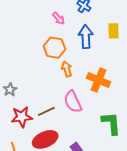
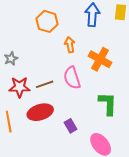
orange hexagon: (54, 48) -> (47, 21), moved

